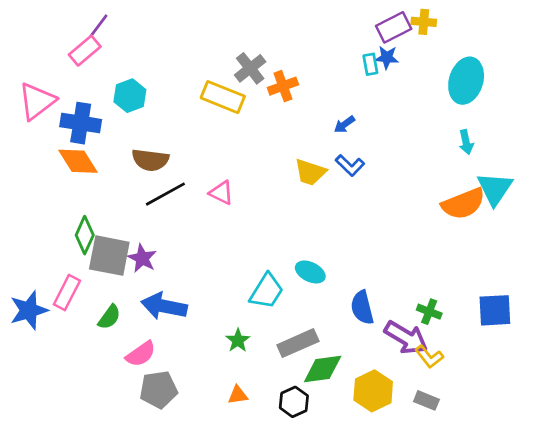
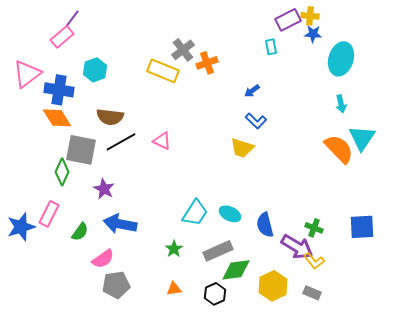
blue star: (387, 57) -> (313, 34), moved
yellow trapezoid: (310, 172) -> (242, 148), moved
orange semicircle: (463, 204) -> (339, 149), turned -112
gray square: (109, 256) -> (81, 150), moved
cyan ellipse: (310, 272) -> (230, 214), moved

